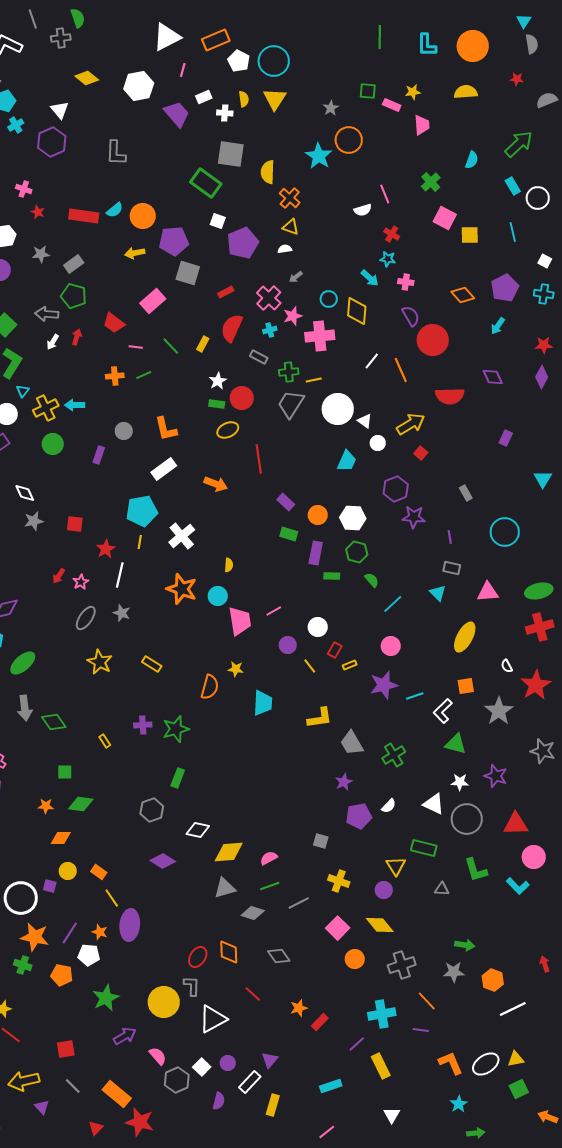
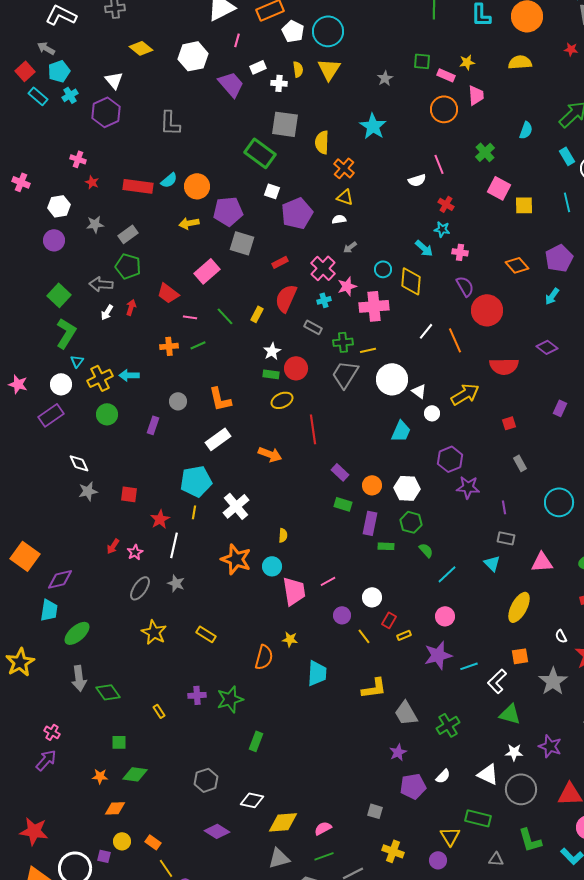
orange circle: (349, 140) -> (444, 109), moved
purple diamond: (493, 377) -> (547, 347), turned -30
red square: (421, 453) -> (509, 423), moved, turned 32
green rectangle: (178, 778) -> (256, 741), moved

